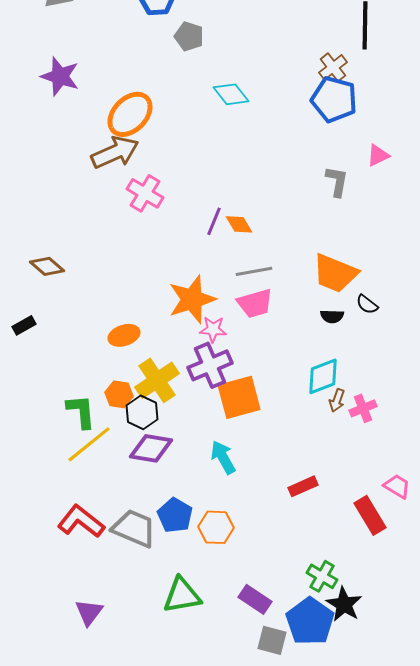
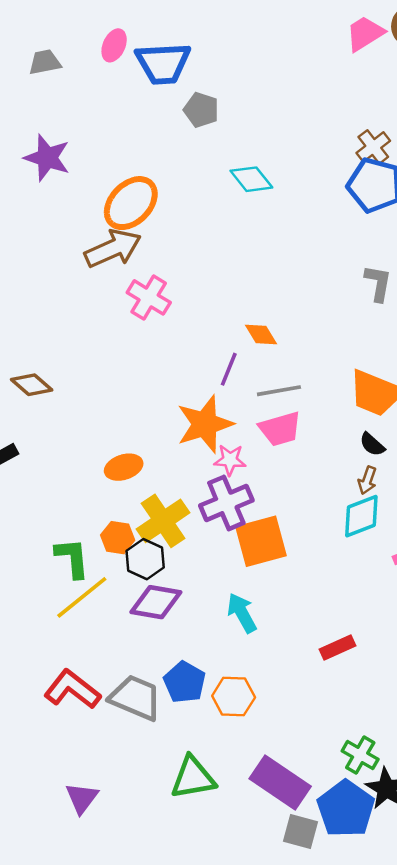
purple line: (214, 221) -> (229, 369), moved
black semicircle: (332, 316) -> (372, 444), turned 40
brown arrow: (337, 400) -> (367, 480), moved
purple rectangle: (255, 599) -> (280, 783), size x1.5

